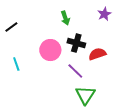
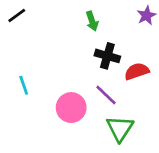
black line: (11, 27) -> (17, 15), moved
pink circle: (50, 50) -> (71, 108), moved

